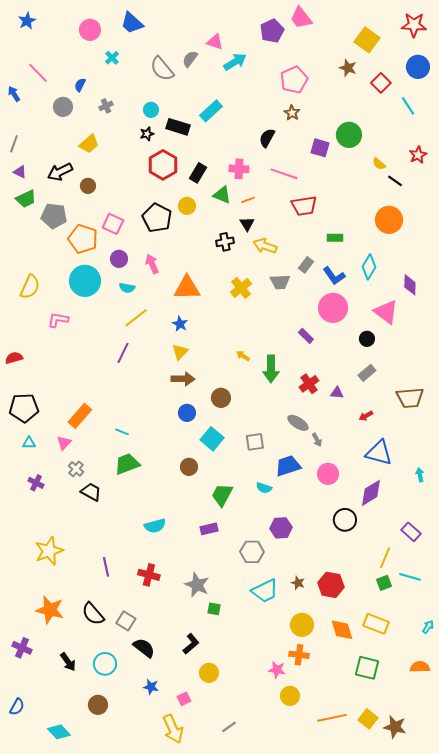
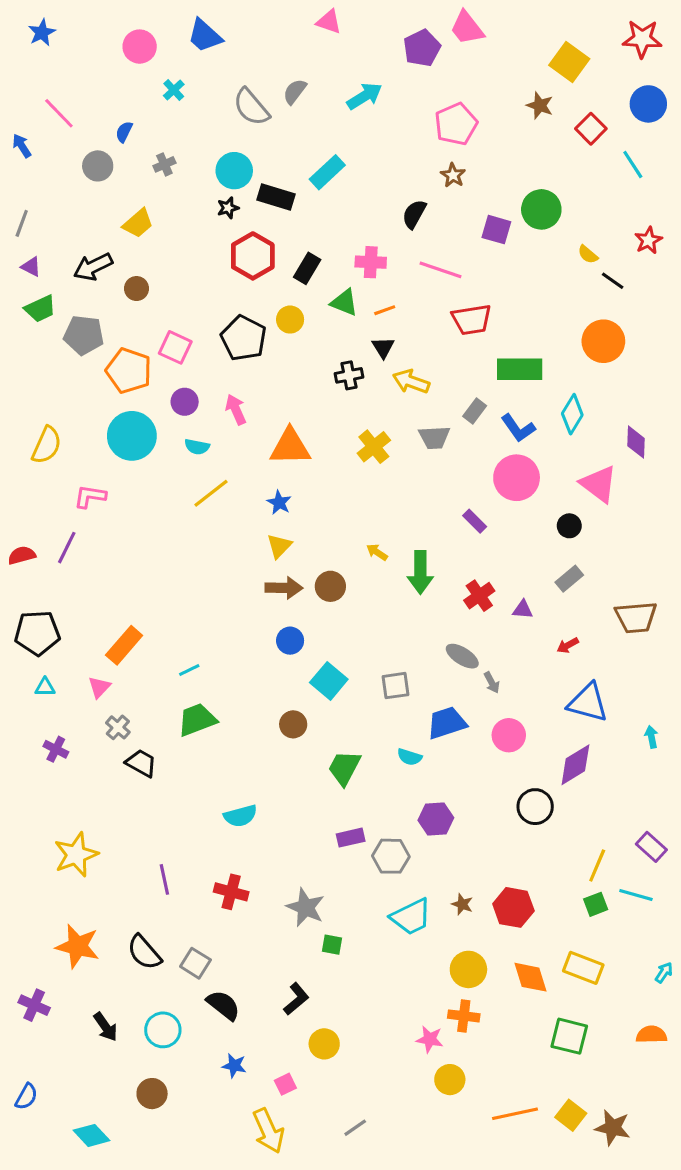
pink triangle: (215, 42) -> (329, 22), moved
cyan circle: (151, 110) -> (234, 171), size x1.5
green rectangle: (335, 238) -> (520, 369), size x1.8
purple line: (123, 353) -> (67, 548), moved
brown circle: (221, 398) -> (330, 586), moved
cyan line: (122, 432) -> (189, 670), turned -48
purple rectangle: (209, 529) -> (351, 838), moved
purple rectangle: (411, 532) -> (651, 847), moved

